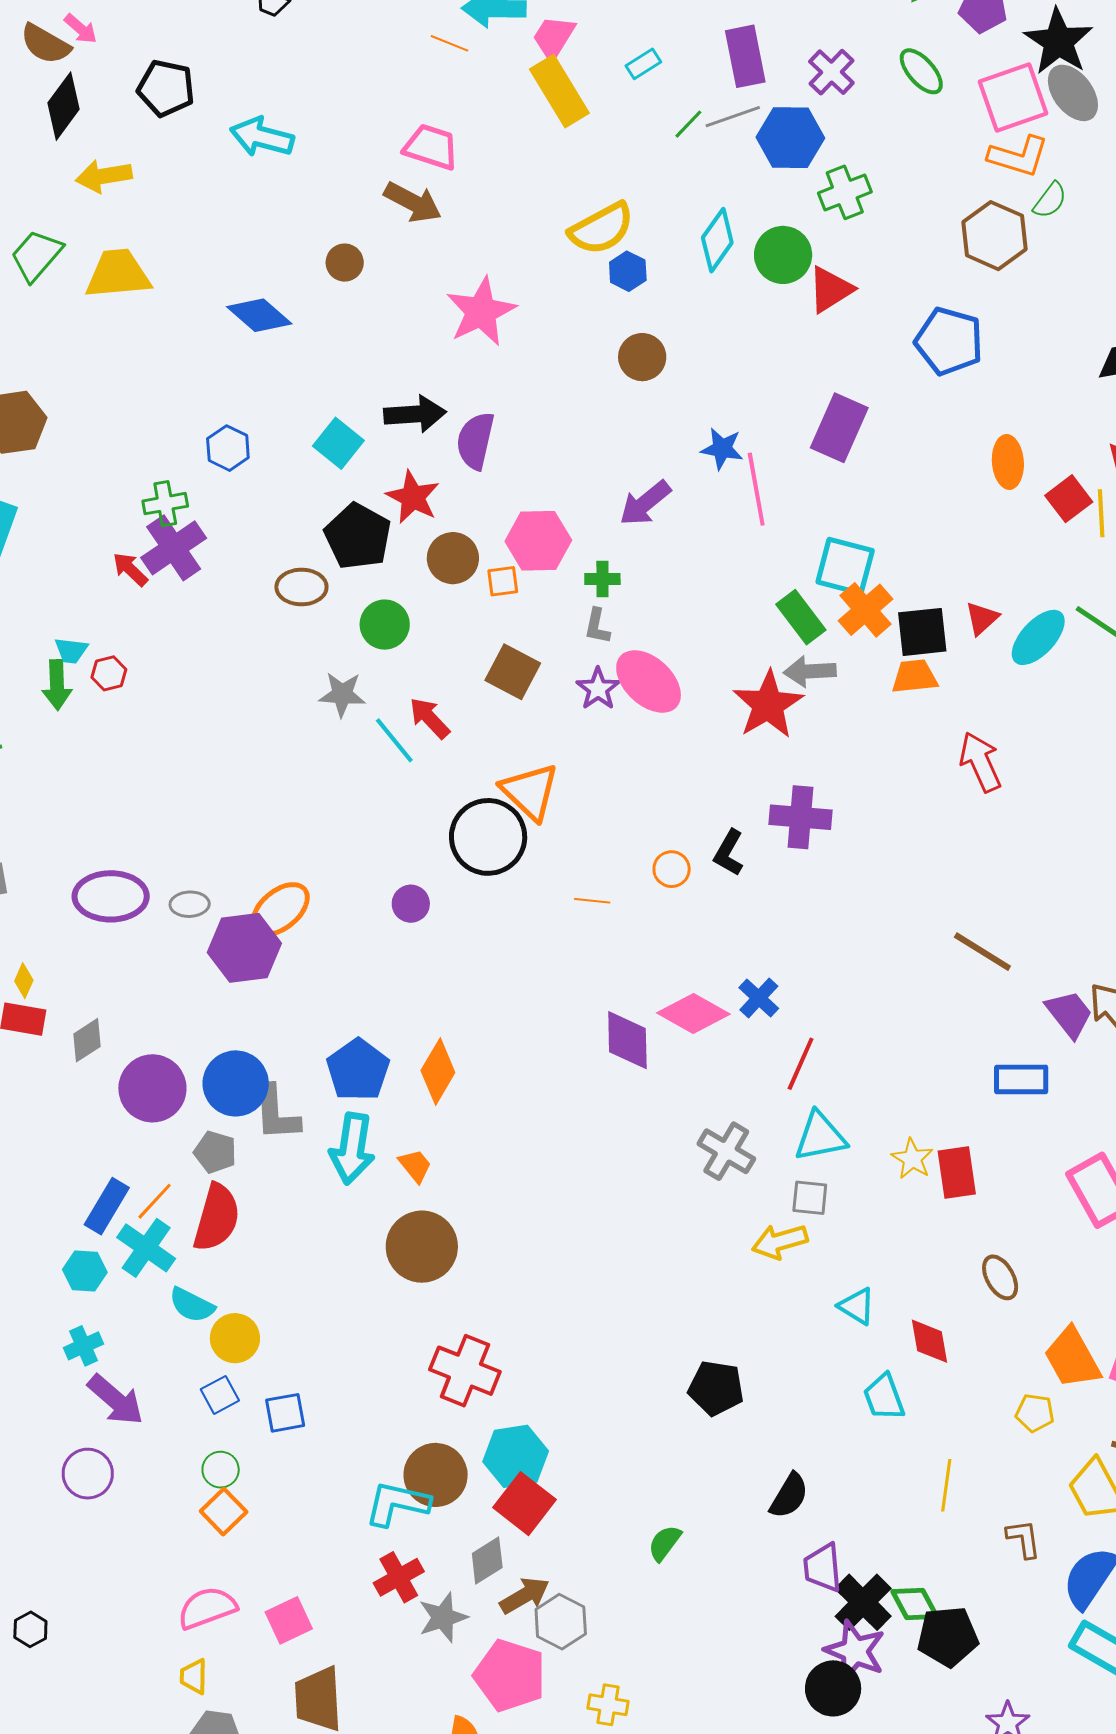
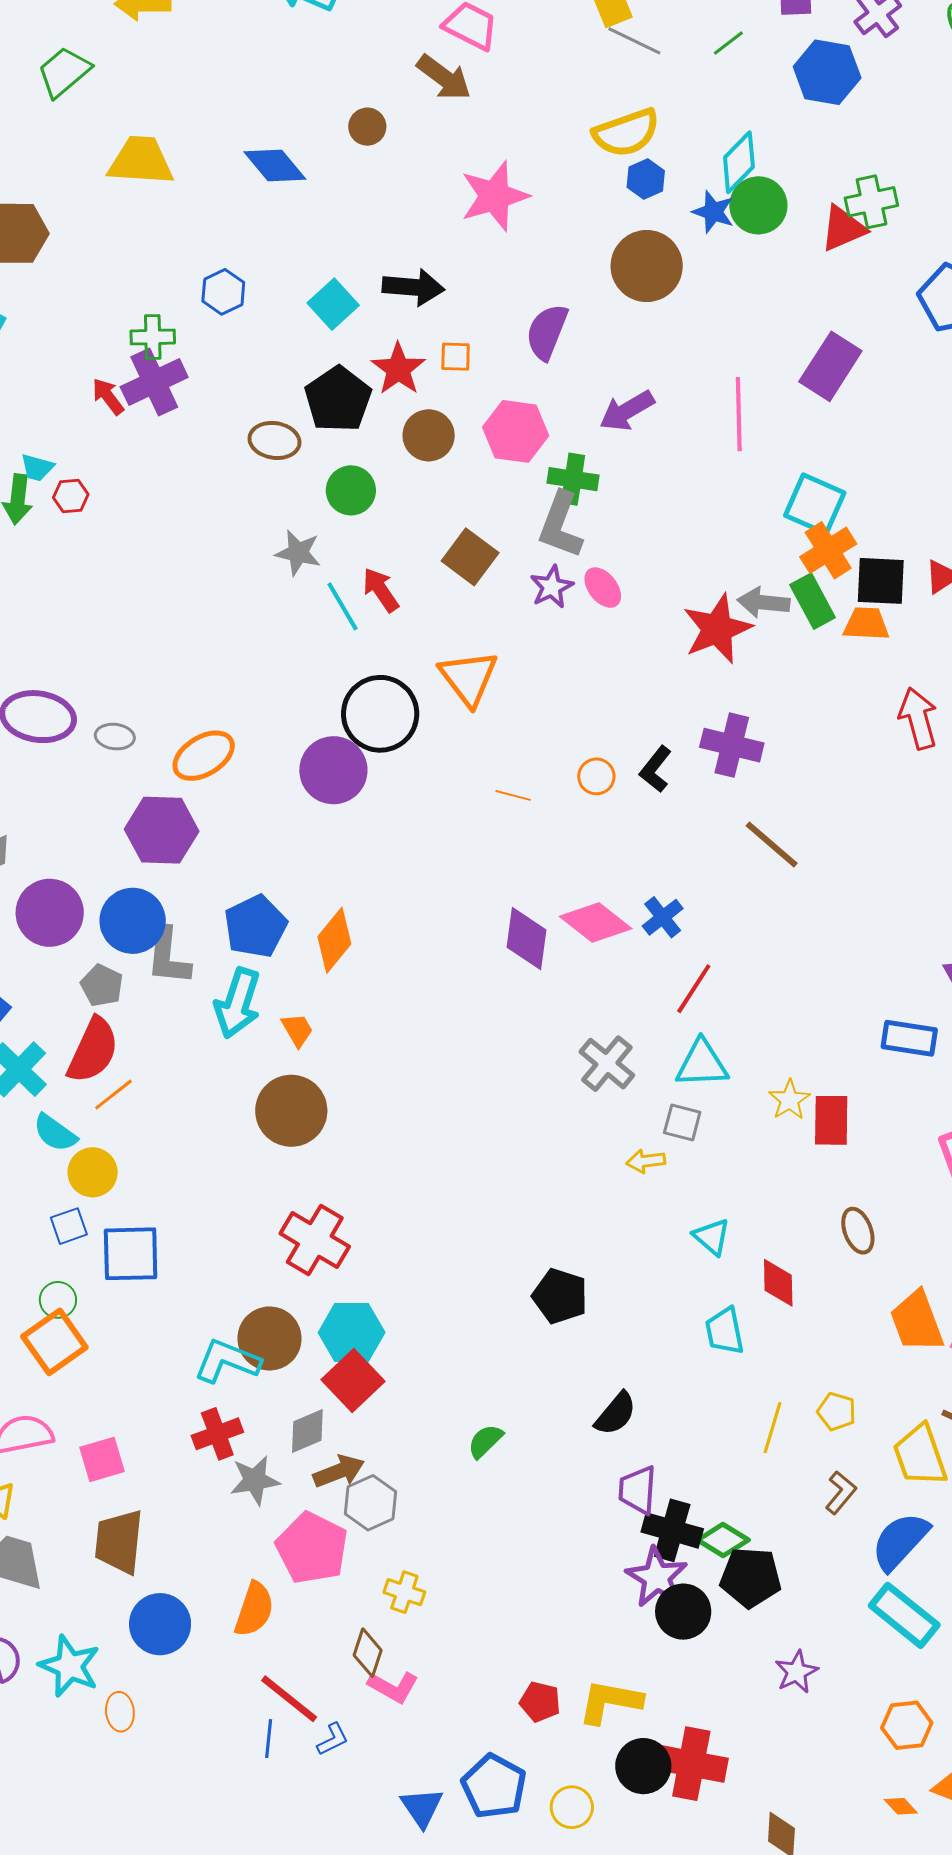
gray line: (733, 117) -> (634, 41), moved, turned 36
green cross: (845, 192) -> (871, 202), moved
green circle: (783, 255) -> (758, 205), moved
yellow trapezoid: (118, 274) -> (141, 161), moved
brown circle: (642, 357) -> (647, 266), size x1.5
purple semicircle: (475, 441) -> (547, 332), moved
blue star: (722, 449) -> (713, 212), moved
green cross: (602, 579) -> (573, 479), size x1.4
orange square: (503, 581) -> (456, 357), moved
green rectangle: (801, 617) -> (813, 601), moved
gray L-shape: (597, 626) -> (560, 525), size x1.8
pink ellipse: (649, 681) -> (603, 588), size x0.6
black circle: (488, 837) -> (380, 714), moved
purple circle: (411, 904) -> (333, 770), size x1.8
purple hexagon: (244, 948) -> (162, 830), moved
brown line: (982, 952) -> (772, 845), moved
orange line: (155, 1201) -> (113, 1095), moved
yellow arrow: (780, 1241) -> (646, 1161), size x0.7
blue square: (285, 1413) -> (131, 1254), size x1.5
yellow pentagon: (1035, 1413) -> (837, 1411), moved
orange square: (224, 1512) -> (54, 1342), size x1.4
brown L-shape: (1024, 1539) -> (841, 1492), turned 39
black cross: (863, 1602) -> (672, 1530), turned -38
green diamond: (915, 1604) -> (723, 1540), turned -39
black circle: (833, 1688) -> (683, 1612), moved

